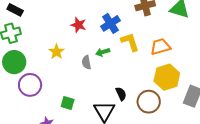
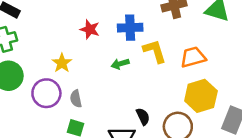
blue cross: (110, 23) -> (130, 28), turned 30
gray semicircle: (86, 62) -> (76, 99), moved
purple circle: (30, 85) -> (46, 93), moved

